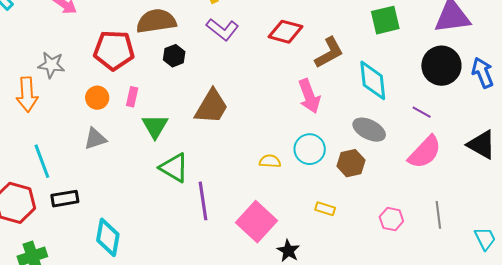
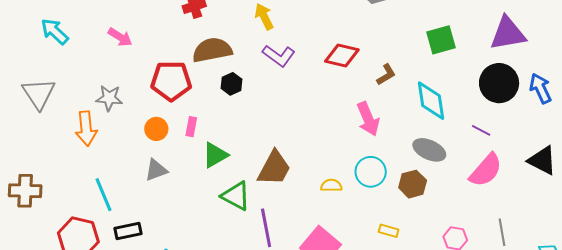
brown L-shape: (329, 53) -> (386, 75), size x0.7
brown trapezoid: (211, 107) -> (274, 168), moved
green triangle: (155, 126) -> (215, 155), turned 32

